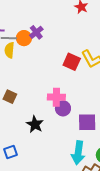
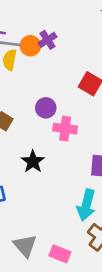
purple circle: (63, 108) -> (46, 108), moved

